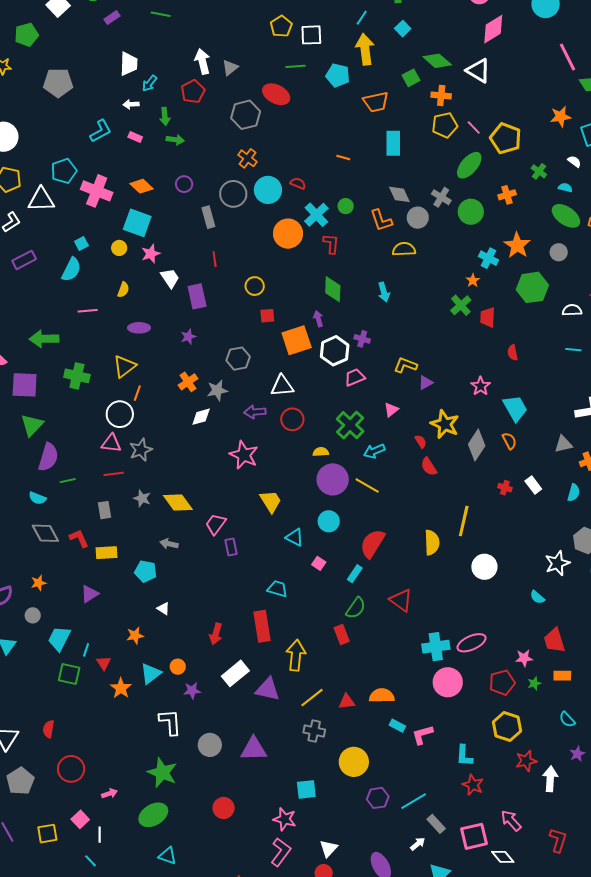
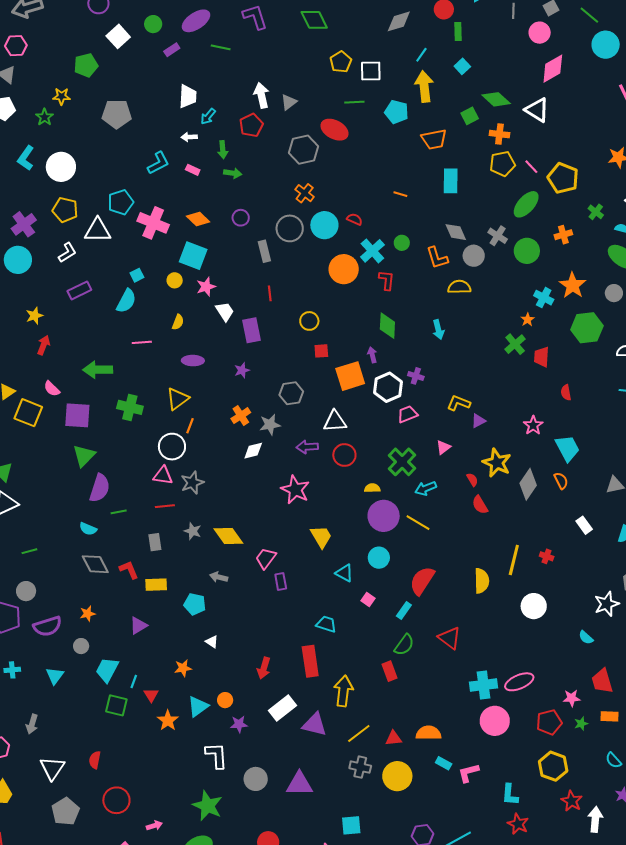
red cross: (505, 488) -> (547, 556), moved
red star: (526, 761) -> (572, 801), turned -30
yellow circle: (354, 762) -> (397, 776), moved

